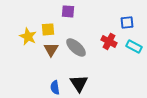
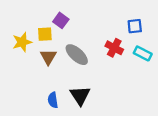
purple square: (68, 11) -> (61, 20), moved, turned 32
yellow star: (28, 36) -> (22, 42), turned 30

